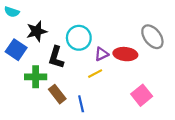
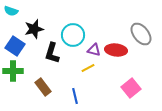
purple triangle: (102, 54) -> (94, 50), turned 40
green cross: (36, 77) -> (13, 71), moved
brown rectangle: (57, 94) -> (43, 87), moved

